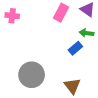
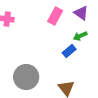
green arrow: (87, 33) -> (80, 36), turned -32

